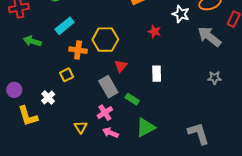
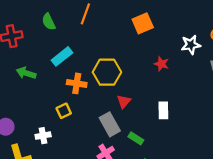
white star: (181, 14) -> (191, 45), turned -30
white cross: (48, 98) -> (43, 136), turned 32

